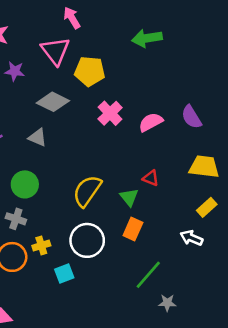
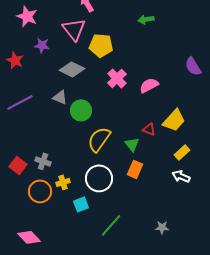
green arrow: (147, 38) -> (146, 19), size x0.7
purple semicircle: (191, 117) -> (193, 66), moved
yellow trapezoid: (204, 167) -> (174, 120), moved, turned 125
green circle: (25, 184) -> (81, 110), moved
yellow rectangle: (207, 207) -> (182, 152), moved
green line: (148, 275) -> (111, 225), moved

